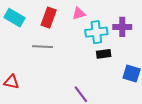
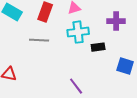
cyan cross: (96, 32) -> (78, 32), moved

